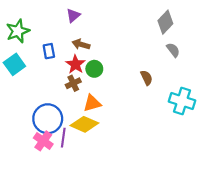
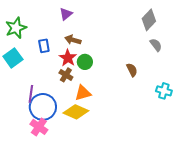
brown cross: (73, 83) -> (66, 75), turned -32
cyan cross: (182, 101) -> (164, 91), size x0.7
purple line: (63, 138) -> (31, 94), moved

